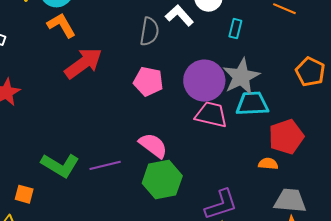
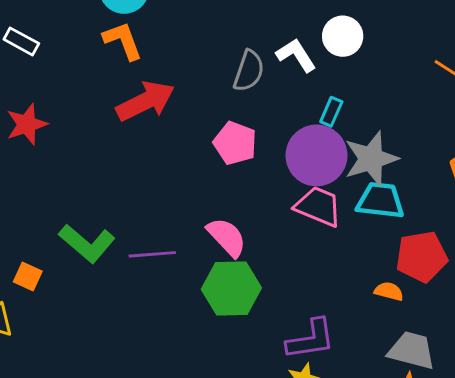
cyan rectangle: (235, 29) -> (331, 112), moved

